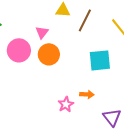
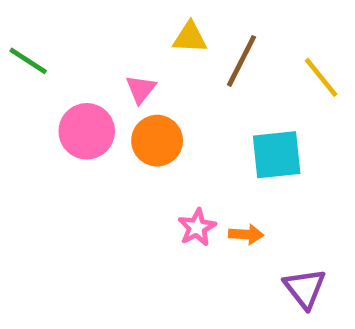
pink star: (66, 104) -> (197, 227), moved

